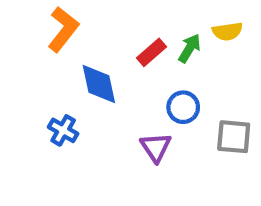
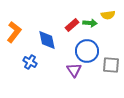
orange L-shape: (63, 29) -> (14, 32), moved
green arrow: (189, 48) -> (90, 23), turned 64
blue circle: (183, 107) -> (87, 51), size x1.5

